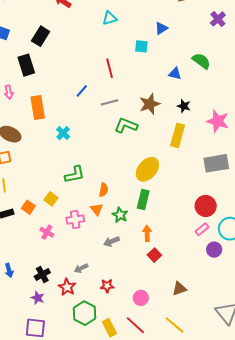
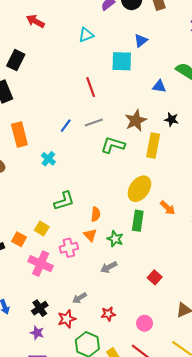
cyan square: (141, 46) -> (122, 61), size x1.5
blue line: (82, 91) -> (66, 126), moved
yellow rectangle: (178, 135) -> (153, 145), moved
pink cross: (47, 232) -> (41, 264), size x1.6
orange arrow: (147, 233) -> (168, 208), moved, turned 140
red star: (67, 287) -> (67, 319), turned 30

